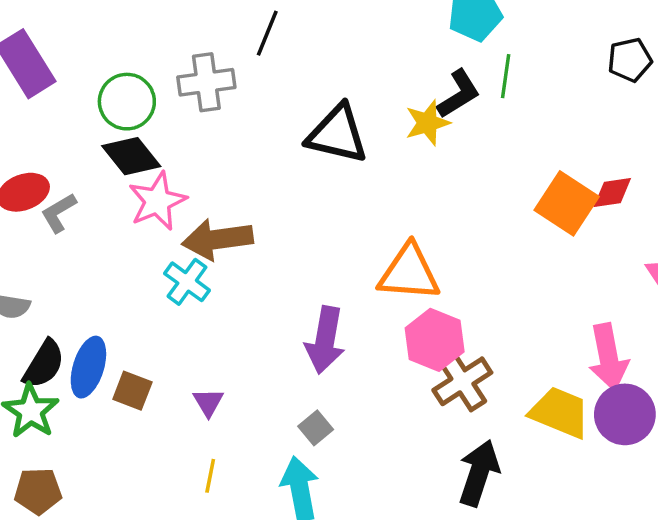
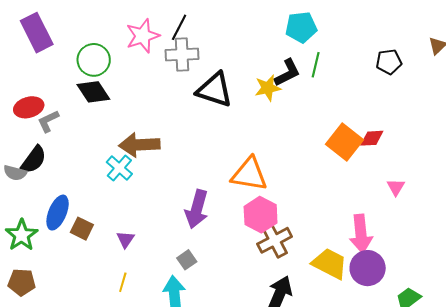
gray cross: (206, 82) -> (182, 54), moved
pink star: (157, 201) -> (143, 36), moved
black semicircle: (44, 364) -> (34, 160), moved

